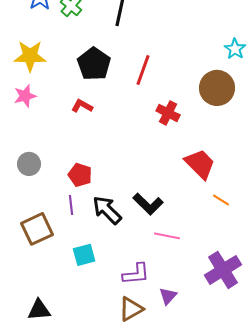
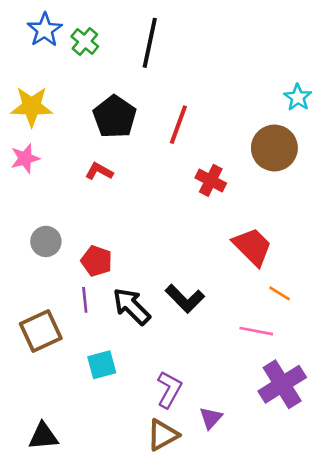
gray circle: (29, 164) -> (46, 241), moved
pink line: (167, 236) -> (256, 331), moved
purple L-shape: (136, 274) -> (169, 389), turned -56

